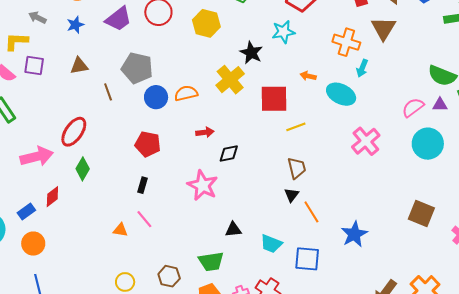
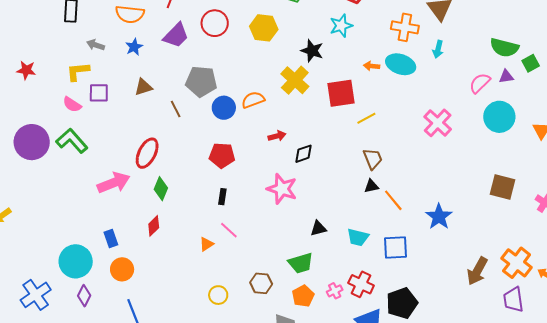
cyan arrow: (362, 68) -> (438, 49), moved
cyan ellipse: (341, 94) -> (401, 64), moved
black triangle: (292, 195) -> (371, 186), turned 49
red diamond: (52, 197) -> (154, 226), moved
blue rectangle: (26, 211) -> (111, 239), turned -66
orange triangle: (120, 230) -> (206, 244), turned -35

